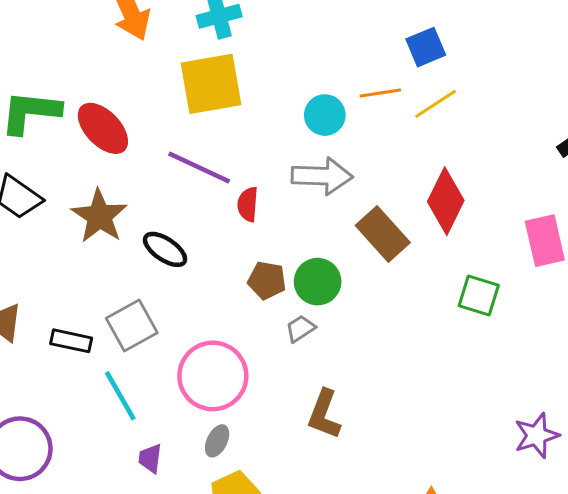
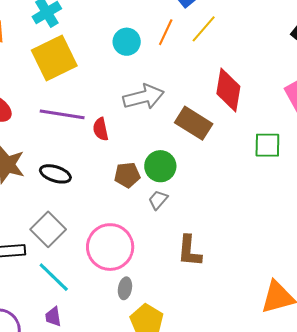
orange line: (380, 93) -> (166, 32), turned -40
cyan circle: (325, 115) -> (127, 42), moved
purple trapezoid: (150, 458) -> (53, 317), moved

